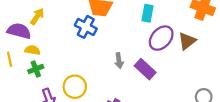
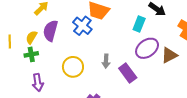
purple semicircle: (19, 31) -> (50, 31), moved, turned -100
yellow semicircle: (32, 50) -> (31, 37), turned -80
yellow circle: (75, 87) -> (73, 67), moved

